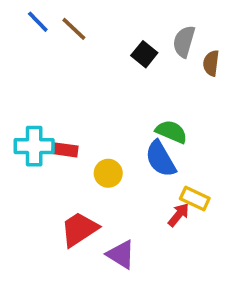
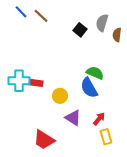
yellow rectangle: (195, 199) -> (106, 137), moved, turned 49
red trapezoid: (79, 229) -> (44, 140), moved, turned -115
purple triangle: (121, 254) -> (73, 118), moved

